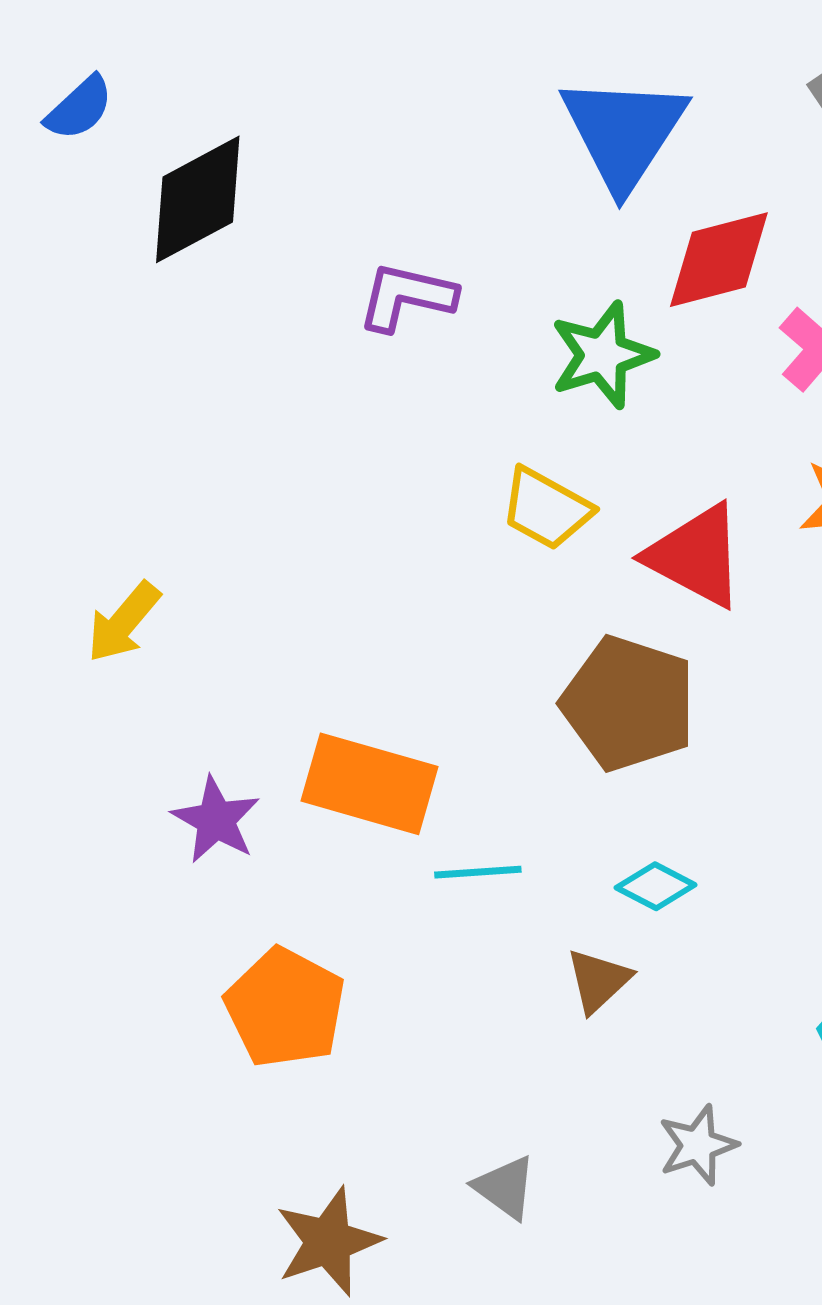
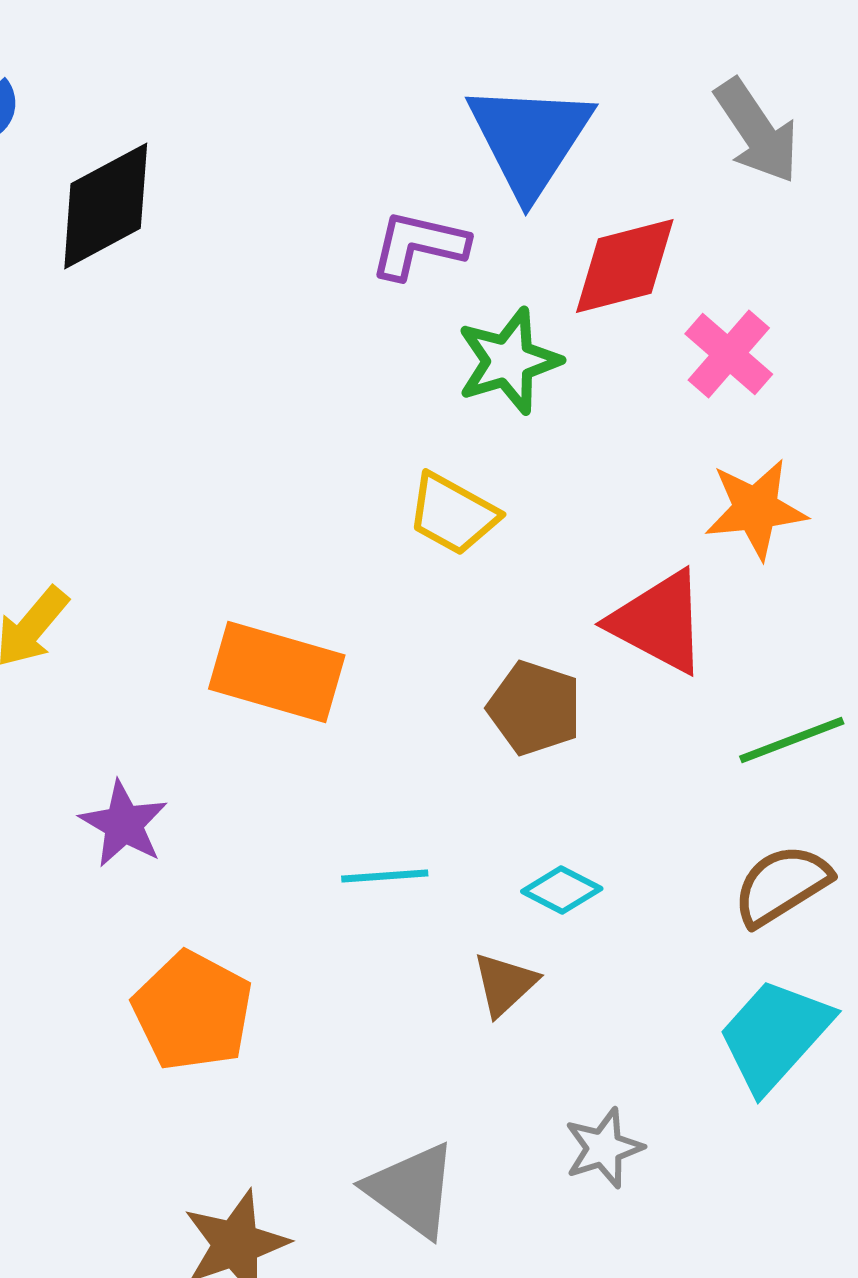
purple L-shape: (407, 297) -> (419, 245), moved
red triangle: (696, 556) -> (659, 622), moved
brown pentagon: (629, 703) -> (535, 708), size x0.7
orange rectangle: (369, 784) -> (277, 672), moved
gray triangle: (505, 1187) -> (412, 1190), size x1.5

